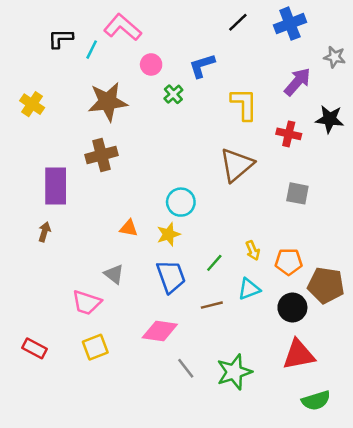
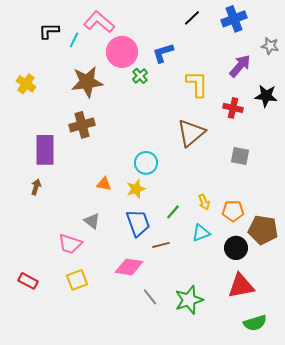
pink circle: (151, 64) -> (122, 52), size x1.8
brown line: (212, 305) -> (161, 245), moved

